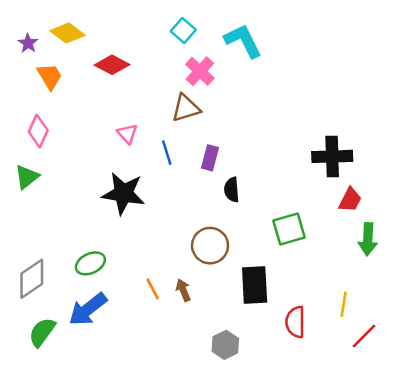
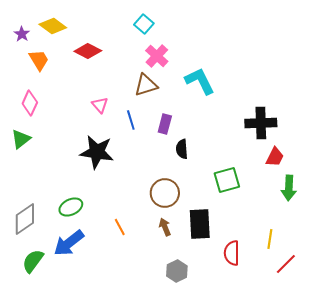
cyan L-shape: (243, 41) -> (200, 81), moved
brown arrow: (183, 290) -> (165, 227), moved

